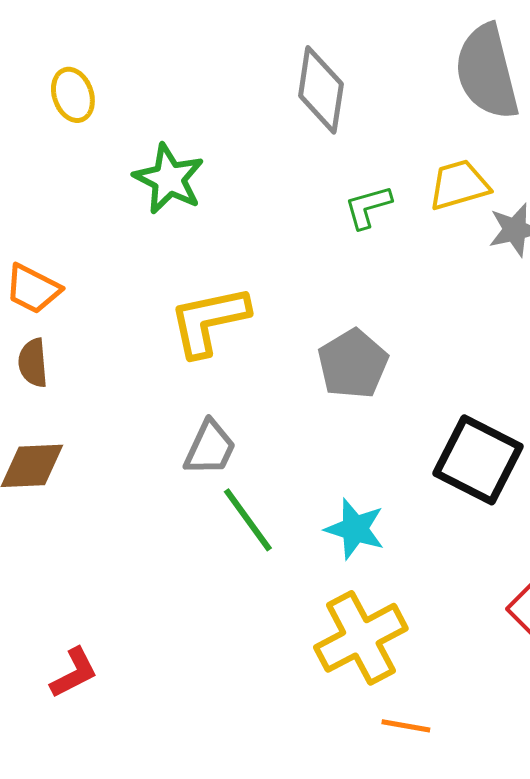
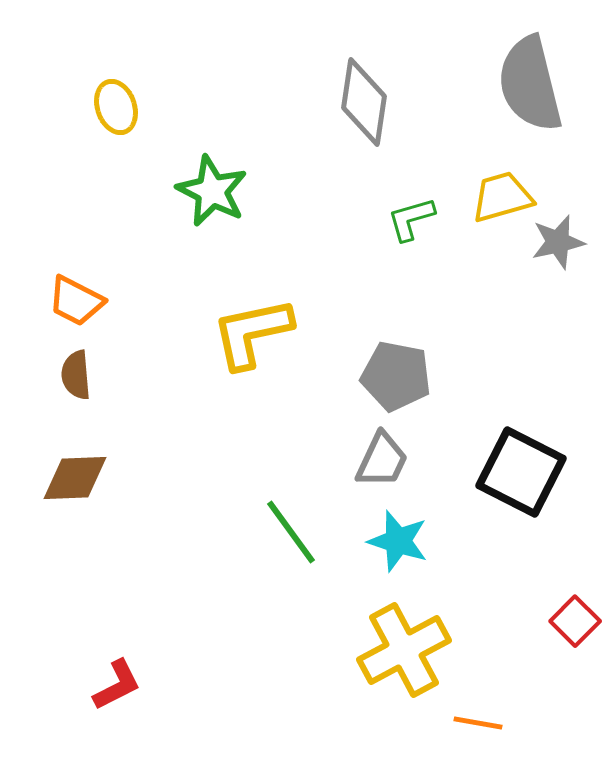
gray pentagon: (353, 364) -> (396, 376), turned -30
gray trapezoid: (210, 448) -> (382, 460), moved
orange line: (406, 726) -> (478, 723), moved

